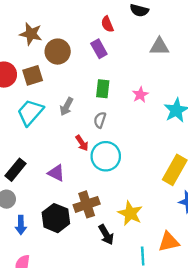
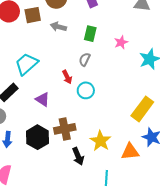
gray arrow: (66, 107) -> (58, 27), moved, turned 70
cyan trapezoid: (30, 112) -> (26, 64), moved
cyan circle: (106, 156) -> (86, 90), size x0.7
orange triangle: (169, 242) -> (130, 152), moved

